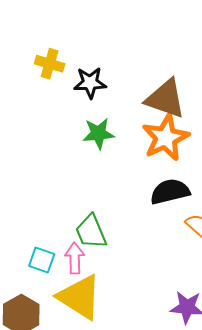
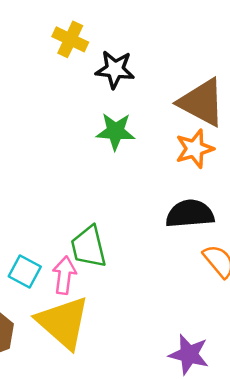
orange star: (166, 138) -> (195, 149), size x0.7

